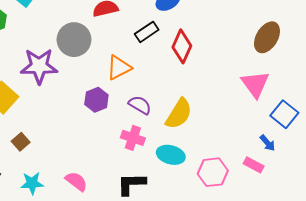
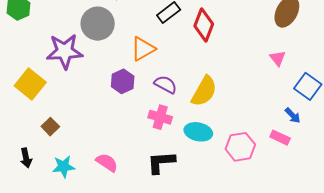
pink triangle: (255, 84) -> (278, 58), size x0.6

